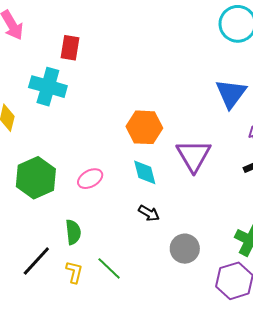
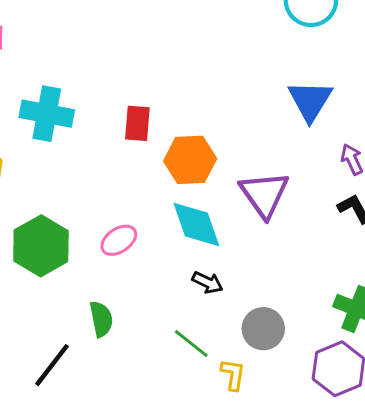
red rectangle: (70, 48) -> (137, 123), moved
cyan diamond: (145, 172) -> (196, 224), size x1.4
green line: (109, 268) -> (191, 343), moved
yellow L-shape: (74, 272) -> (233, 375), moved

